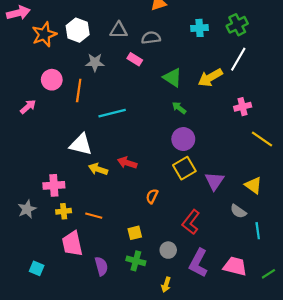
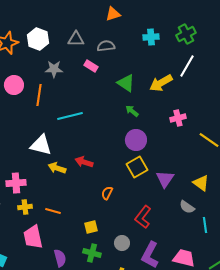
pink cross: (243, 107) -> (178, 118), moved

